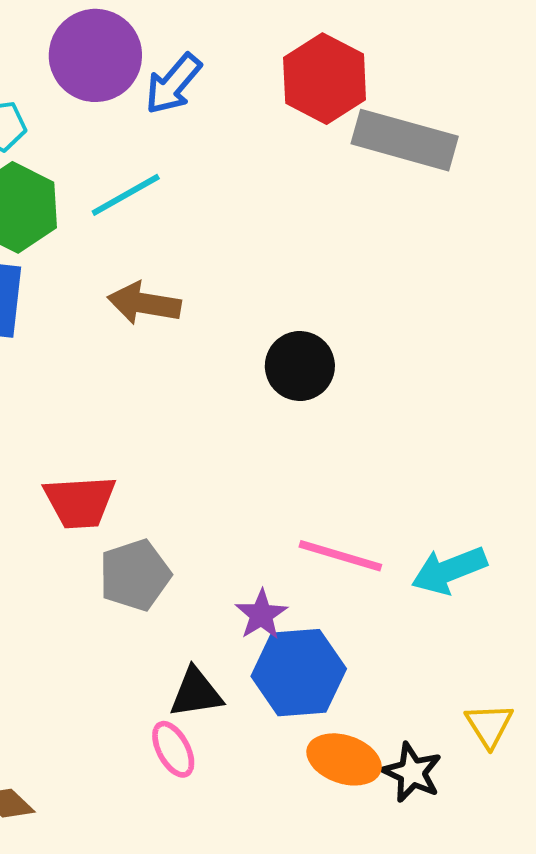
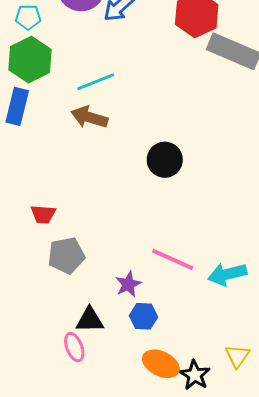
cyan line: (126, 195) -> (96, 82), moved
red trapezoid: (80, 502) -> (43, 214), size x0.7
blue hexagon: (299, 673) -> (144, 316), size x0.6

